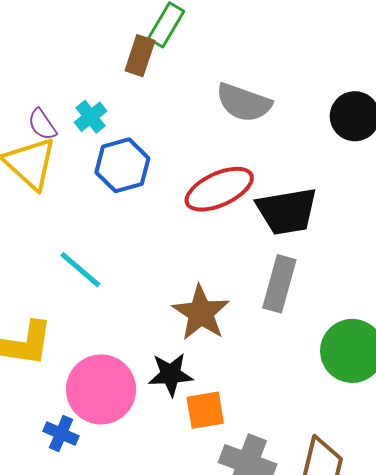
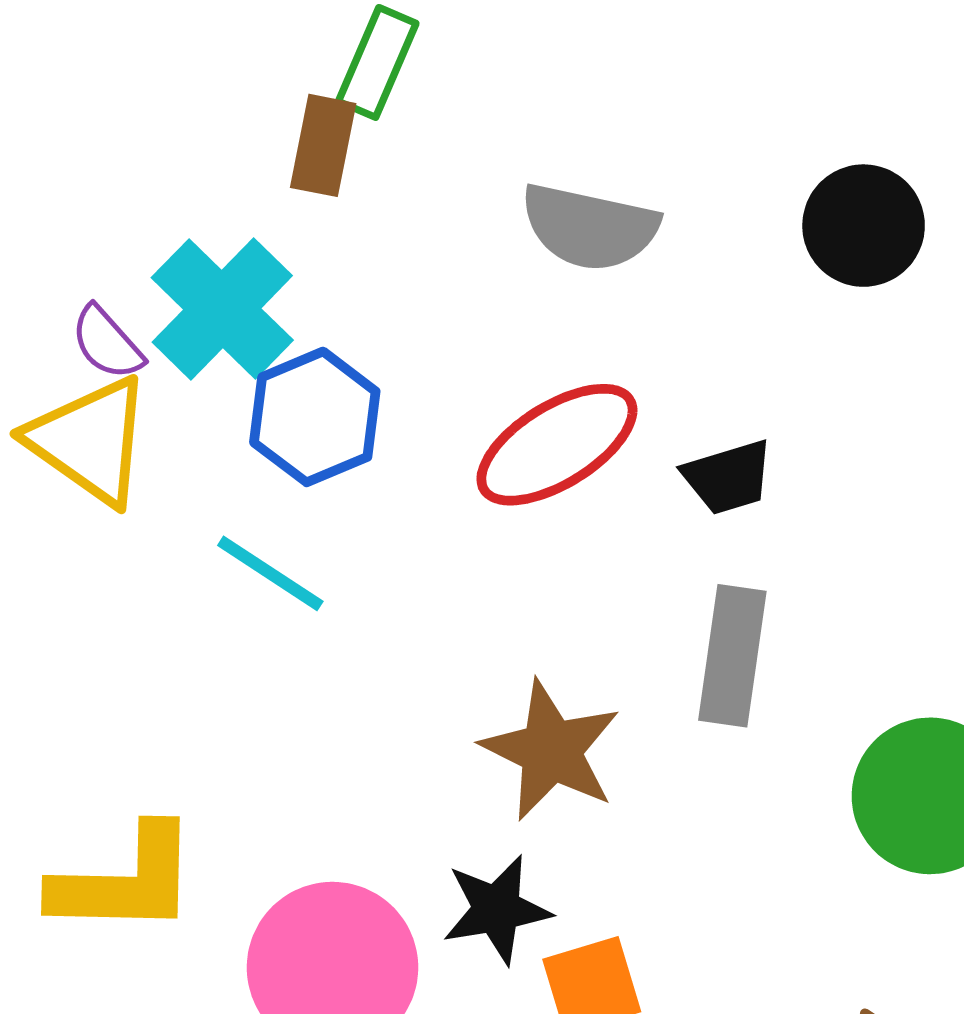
cyan cross: (91, 117) -> (222, 309), size x1.8
black trapezoid: (287, 211) -> (728, 477), size x0.6
cyan line: (80, 270) -> (270, 573), moved

